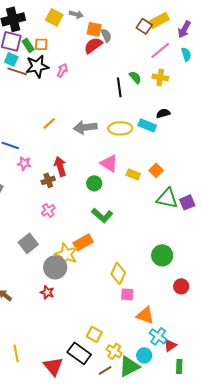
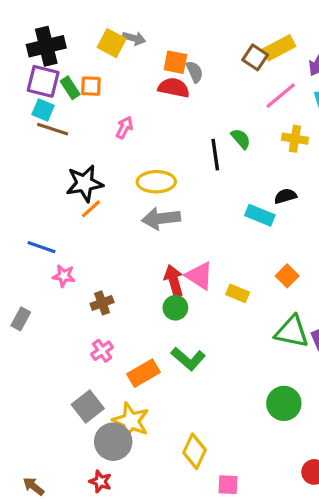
gray arrow: (76, 14) -> (134, 38), moved
red semicircle: (93, 45) -> (174, 88), turned 48
black star: (37, 66) -> (85, 183), moved
yellow cross: (160, 77) -> (295, 139), moved
orange line: (49, 123) -> (91, 209), moved
yellow ellipse: (120, 128) -> (156, 182), moved
red arrow: (60, 166) -> (174, 281), moved
orange square: (156, 170) -> (287, 276), moved
orange rectangle: (83, 242) -> (144, 373), moved
gray square: (28, 243) -> (88, 407), moved
green circle: (162, 255) -> (284, 403), moved
yellow diamond: (118, 273) -> (195, 451), moved

